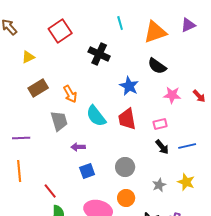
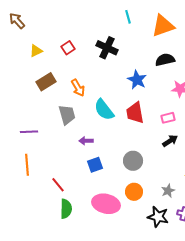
red square: (60, 31) -> (68, 48), moved, size x0.6
black semicircle: (157, 66) -> (165, 60), turned 132
black arrow: (162, 147) -> (170, 141), turned -84
gray star: (159, 185) -> (168, 191), moved

